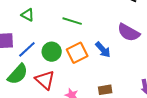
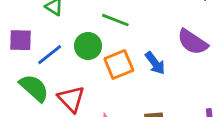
green circle: (52, 52) -> (88, 46), moved
green semicircle: (18, 74) -> (34, 88), turned -95

